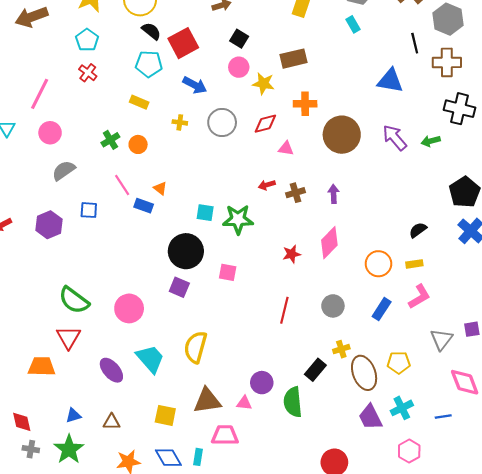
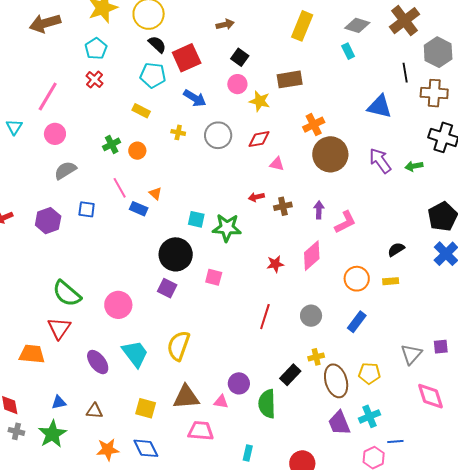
orange cross: (305, 104) -> (314, 125), moved, turned -30
pink L-shape: (419, 297) -> (345, 222), moved
blue line: (443, 417) -> (395, 442), moved
cyan rectangle: (198, 457) -> (248, 453), moved

